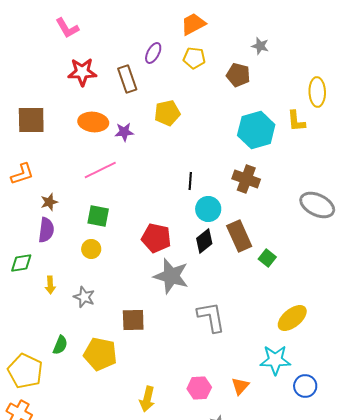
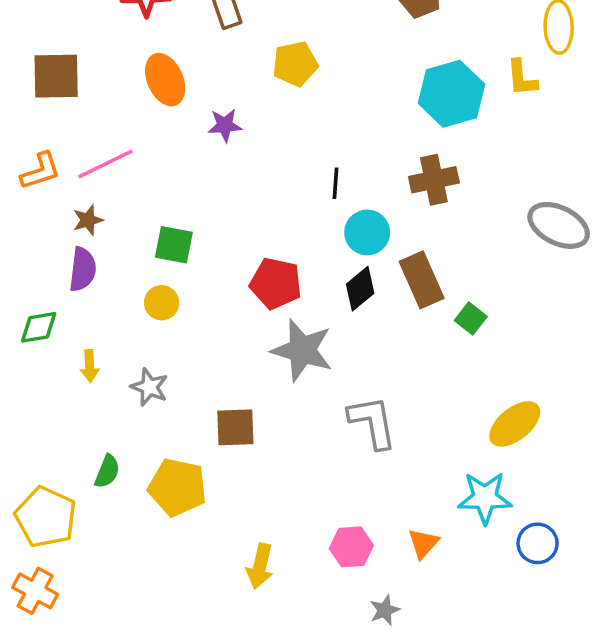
orange ellipse: (93, 122) -> (165, 80), turned 60
purple star: (124, 132) -> (225, 125), moved
pink line: (100, 170) -> (105, 164), moved
brown cross: (246, 179) -> (434, 180), turned -32

